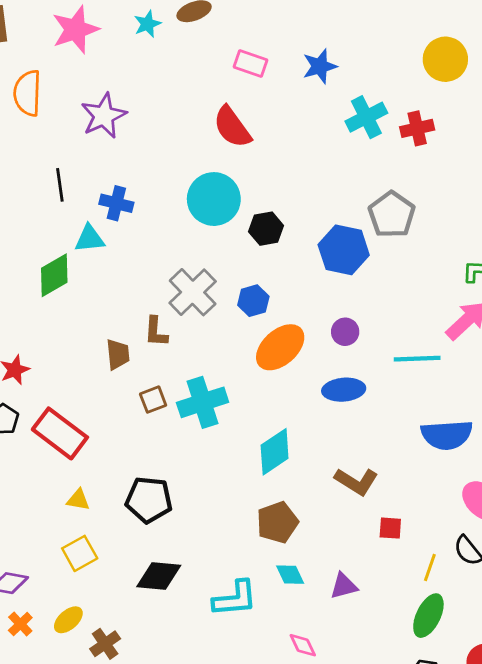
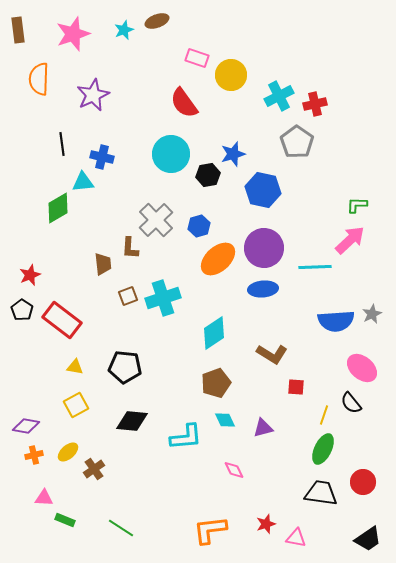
yellow circle: (445, 59) -> (231, 75), moved
blue star: (320, 66) -> (233, 154), moved
gray pentagon: (392, 215) -> (297, 142), moved
purple circle: (345, 332) -> (264, 248), size x2.0
orange cross: (20, 624) -> (34, 455), turned 30

